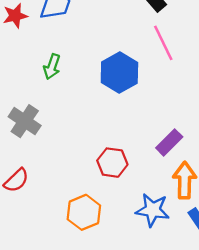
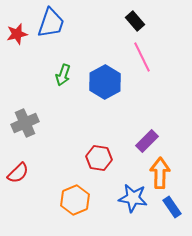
green arrow: (52, 67) -> (63, 75), moved
gray cross: (25, 121) -> (25, 123), turned 32

